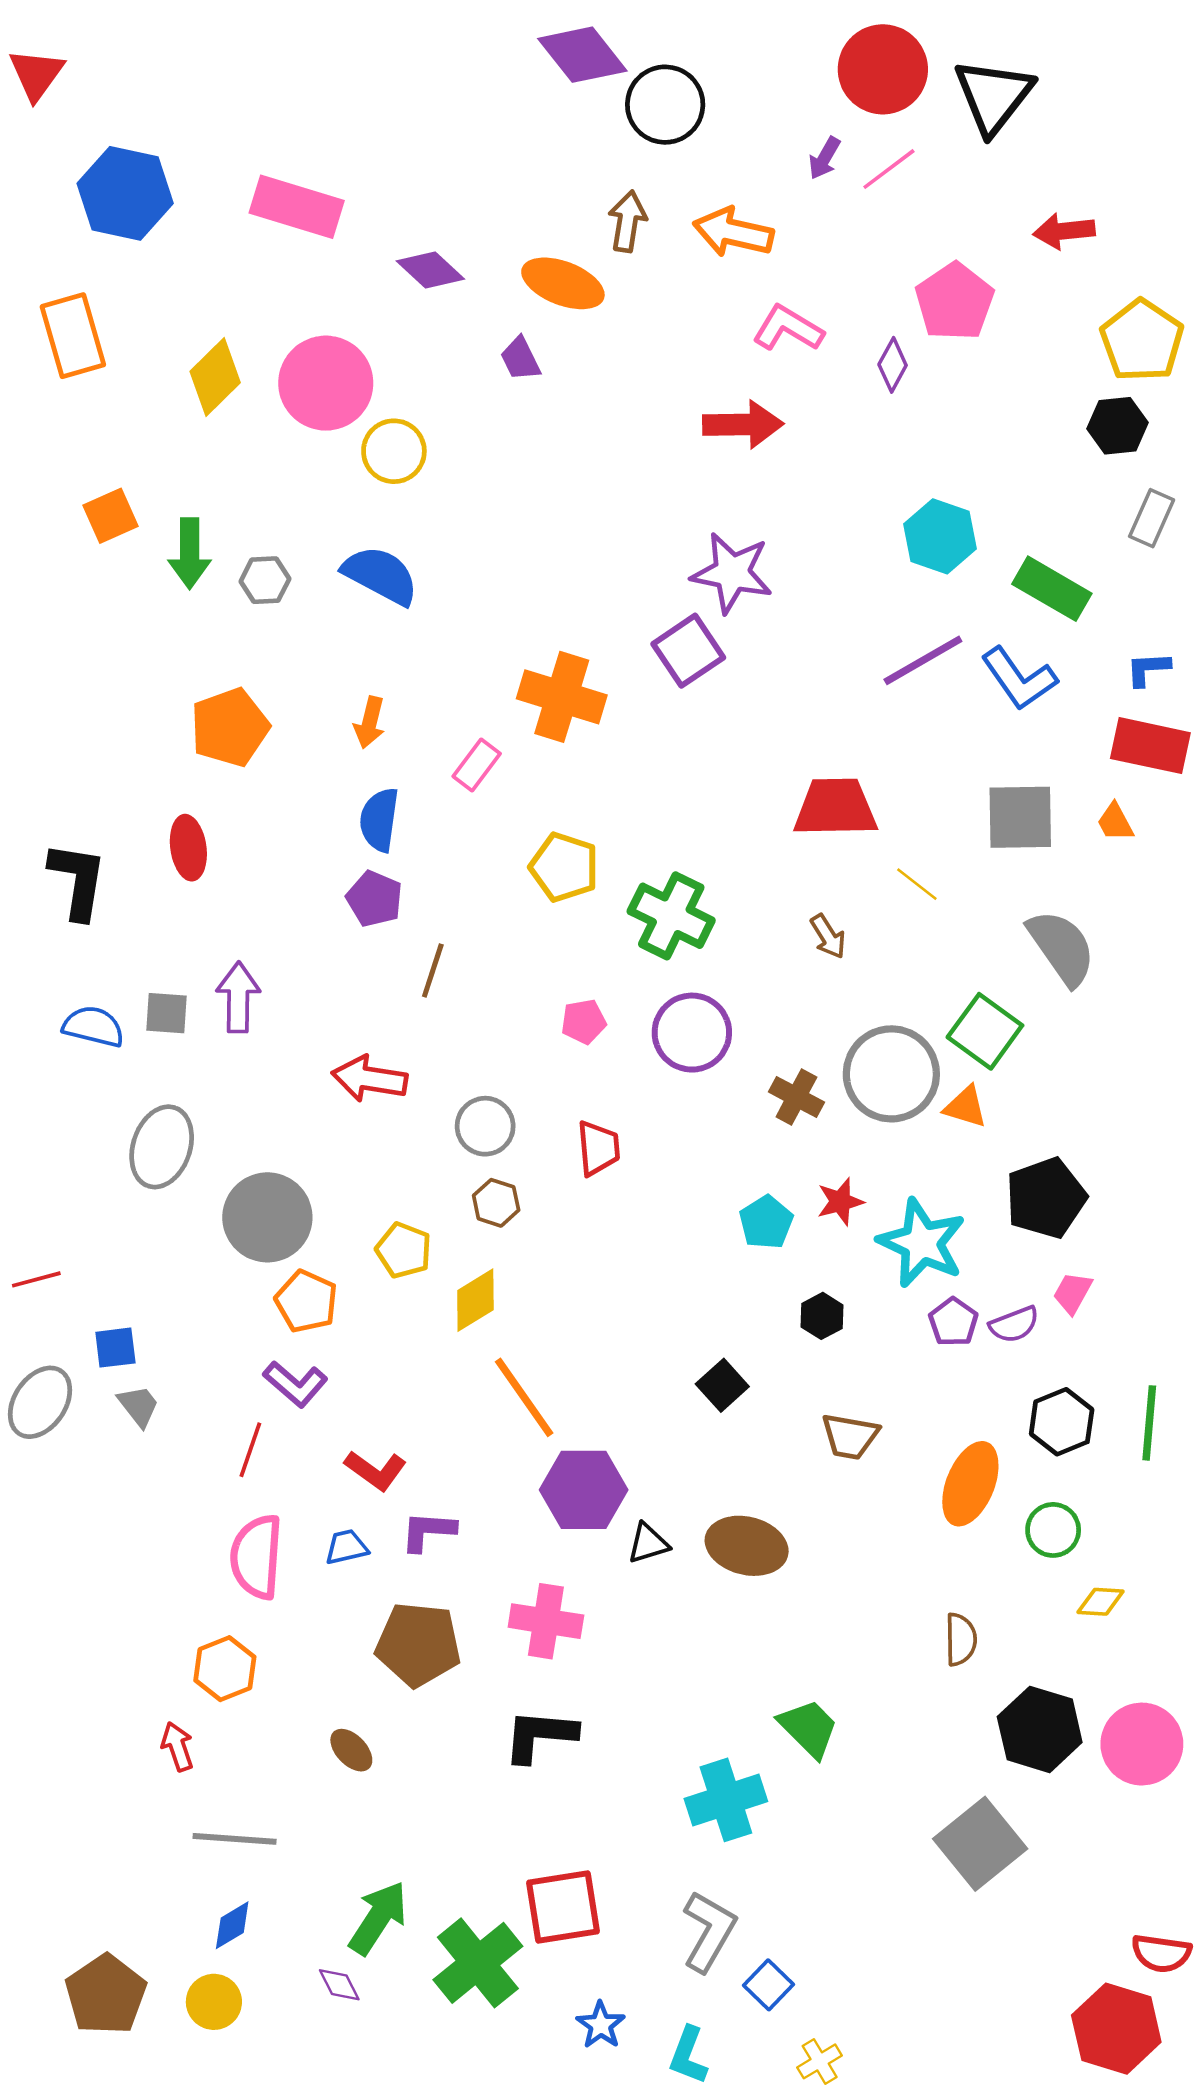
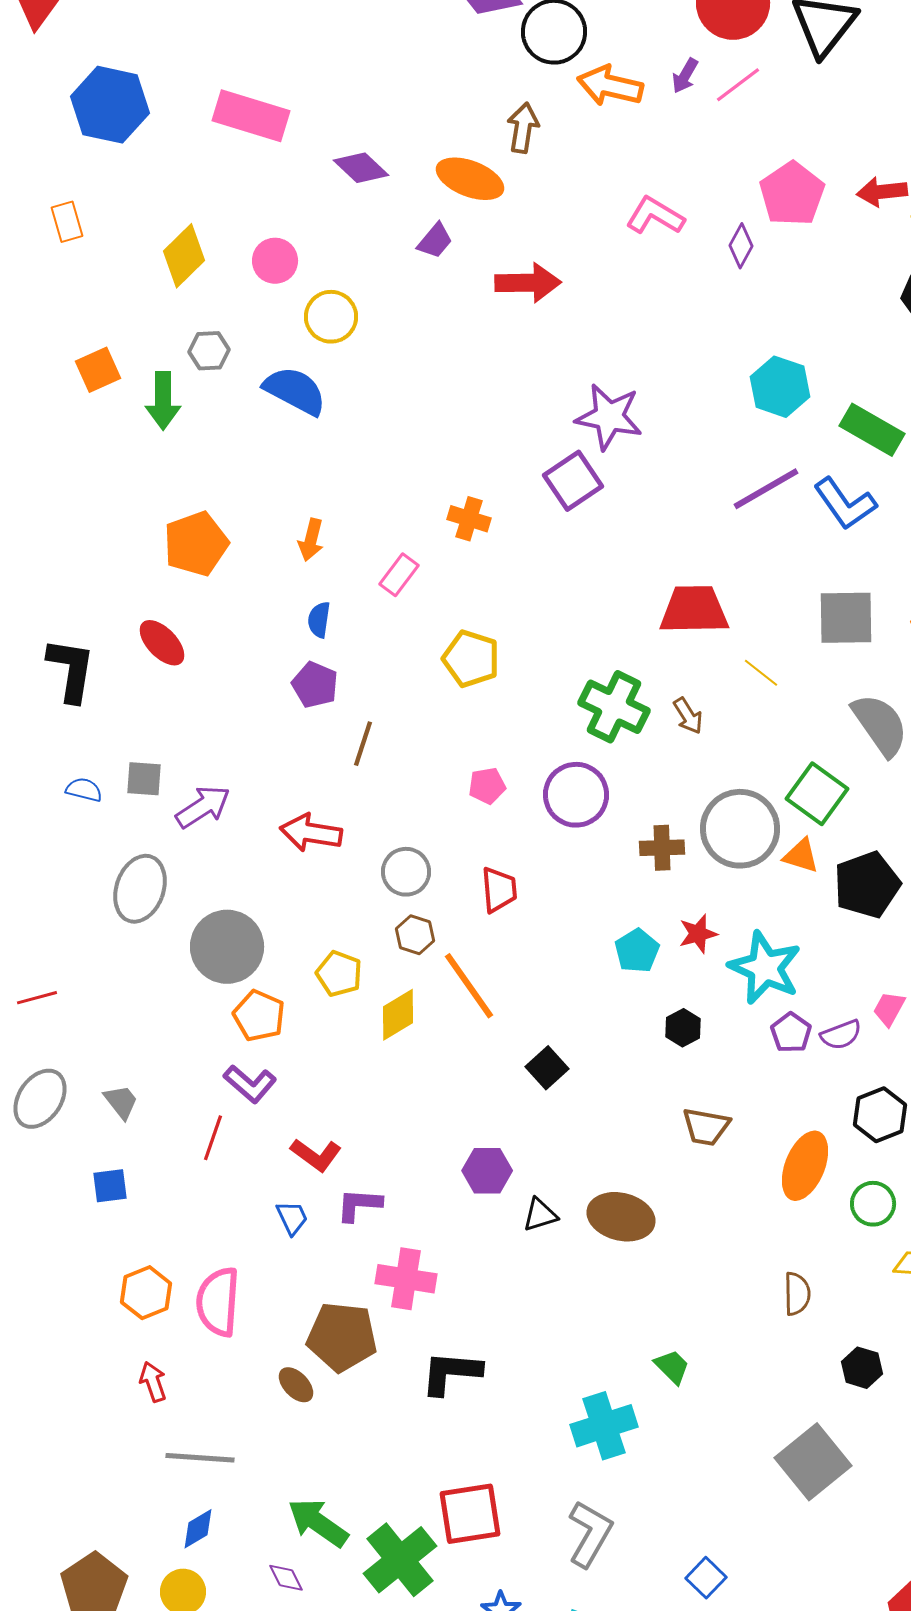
red arrow: (1064, 231) -> (882, 192), moved
orange arrow: (733, 232) -> (610, 86), moved
orange rectangle: (73, 336) -> (67, 222), size x0.6
purple trapezoid: (520, 359) -> (435, 241), turned -114
pink circle: (326, 383) -> (275, 261), size x0.6
red arrow: (743, 424) -> (528, 283), moved
blue semicircle: (381, 575) -> (295, 391), moved
gray hexagon: (265, 580) -> (209, 351), moved
orange cross: (562, 697) -> (469, 519), size x0.6
blue semicircle: (379, 820) -> (319, 620), size x0.7
red ellipse: (188, 848) -> (162, 643), turned -36
green cross: (671, 916) -> (614, 707), moved
purple arrow: (238, 997) -> (203, 807), moved, turned 56
blue semicircle: (94, 1026) -> (84, 790), size x0.7
brown cross: (796, 1097) -> (662, 848), turned -30
black pentagon: (1046, 1198) -> (867, 885), moved
blue square: (115, 1348) -> (110, 1186), moved
black square: (722, 1385) -> (547, 1068), moved
orange line: (524, 1397) -> (469, 986), moved
purple hexagon: (584, 1490) -> (487, 1171), size x0.7
blue trapezoid: (346, 1547) -> (292, 1218), turned 78
pink semicircle: (256, 1557) -> (218, 1302), moved
pink cross: (546, 1621) -> (406, 1279), moved
brown pentagon: (418, 1644) -> (342, 1337), moved
orange hexagon: (225, 1669) -> (146, 1293), moved
green trapezoid: (809, 1728) -> (672, 1367), size x0.7
black hexagon: (1040, 1729) -> (862, 1368), size x0.6
green arrow: (378, 1918) -> (318, 1523), turned -88
blue square: (769, 1985) -> (706, 1578), moved

